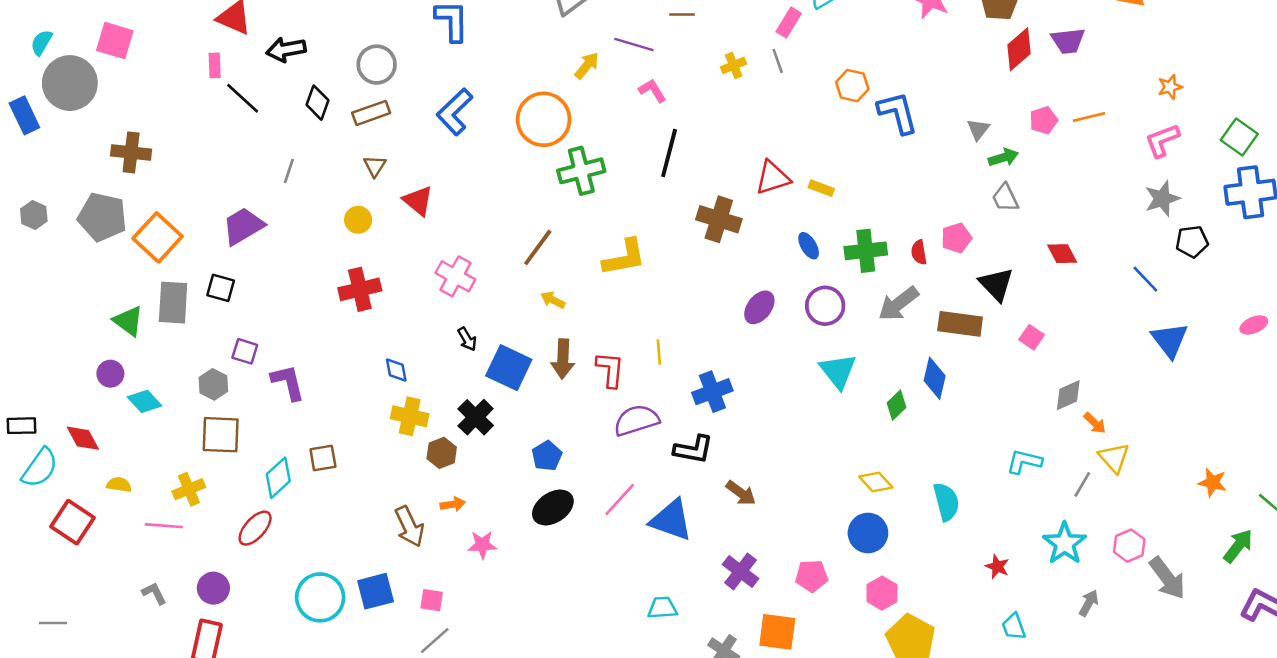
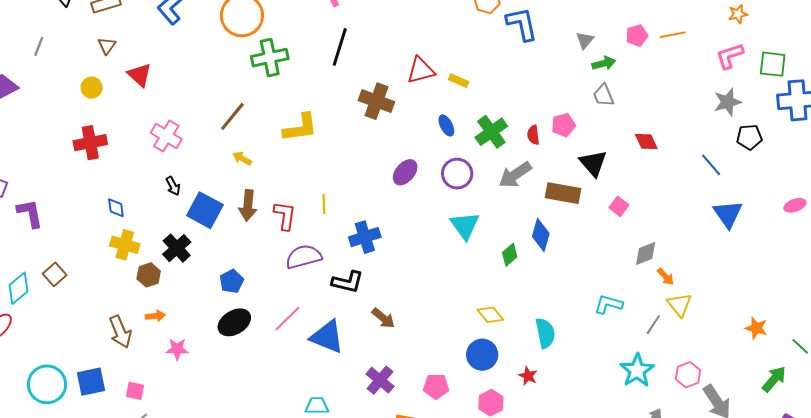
green square: (1239, 137) -> (773, 64), moved, turned -32
green cross: (866, 251) -> (491, 132), turned -32
brown square: (323, 458) -> (55, 274), turned -35
red star: (997, 567) -> (528, 376), moved

